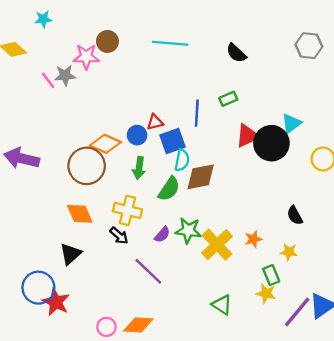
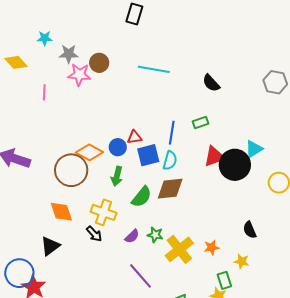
gray star: (65, 75) -> (69, 54), moved
pink line: (48, 80) -> (44, 92), turned 35
cyan semicircle: (182, 160) -> (170, 161), moved
green star: (188, 231) -> (155, 235), size x0.7
purple line: (148, 271) -> (140, 276), moved

